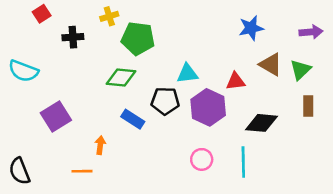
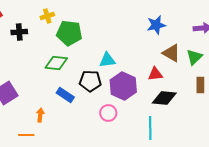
red triangle: (235, 81) -> (155, 74), moved
pink circle: (202, 159) -> (108, 113), moved

